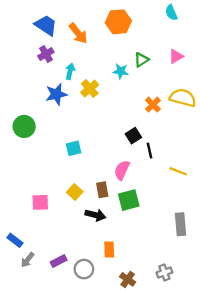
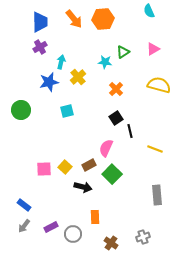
blue trapezoid: (46, 25) -> (40, 22), turned 55
orange arrow: (78, 33) -> (74, 19), moved
orange cross: (153, 105) -> (116, 89), moved
cyan square: (74, 148) -> (67, 111), moved
brown rectangle: (102, 190) -> (89, 165), turned 72
green square: (129, 200) -> (112, 174), turned -30
pink square: (40, 202) -> (44, 169), moved
blue rectangle: (15, 240) -> (24, 205), moved

